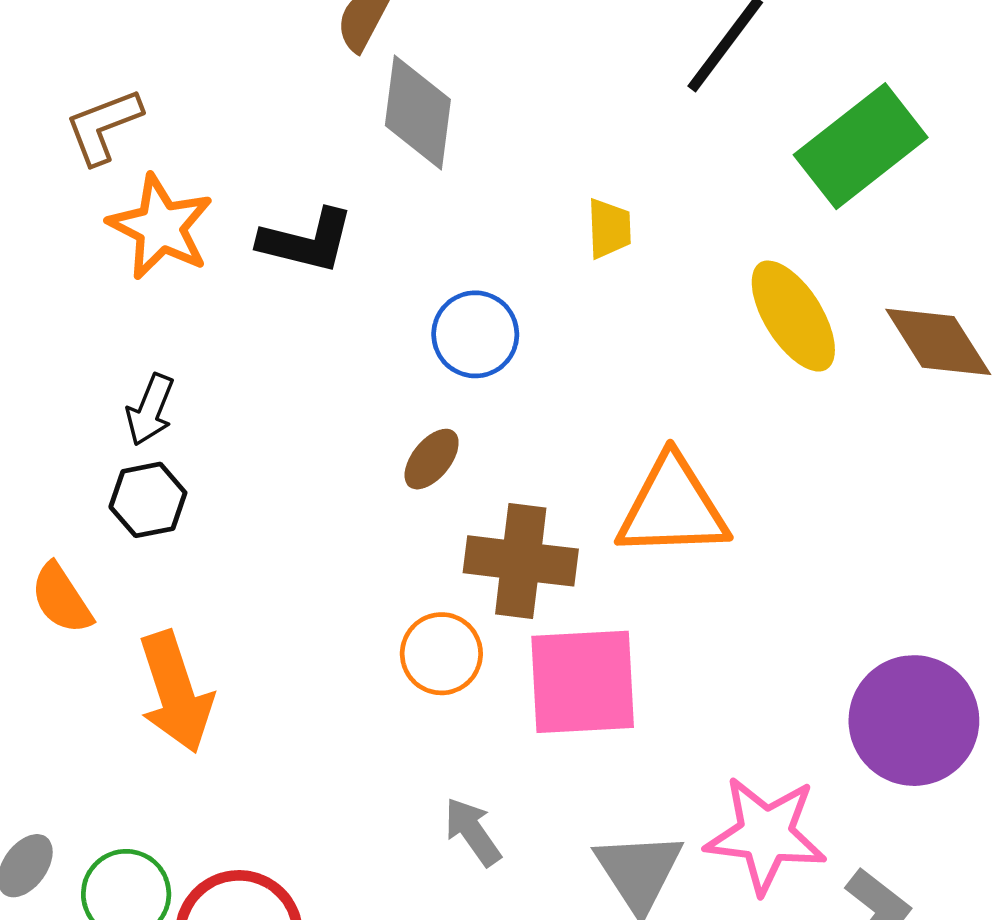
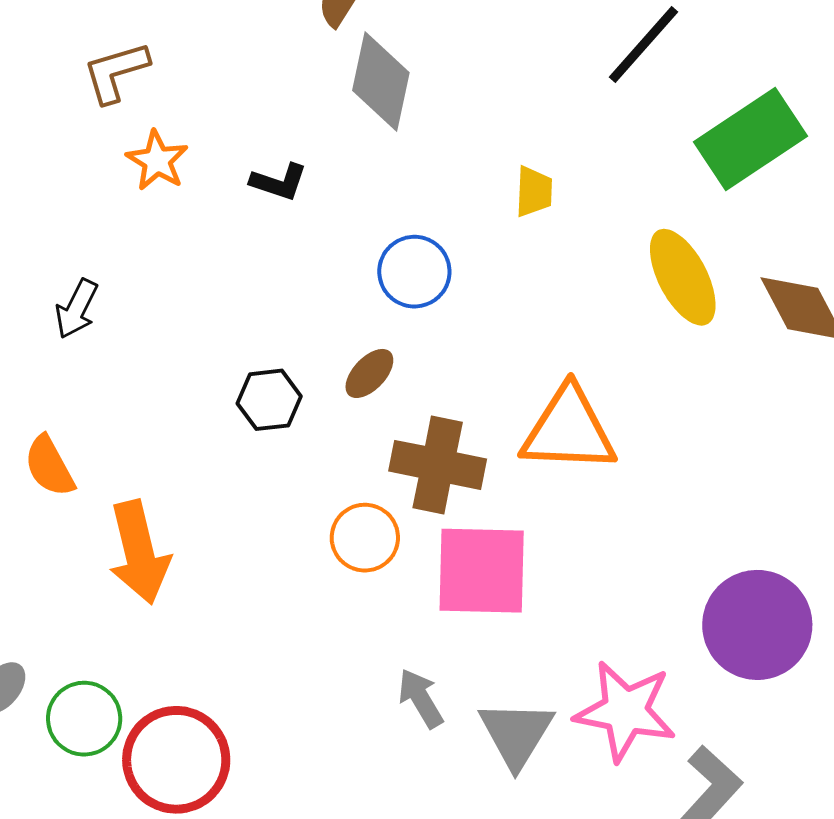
orange star: (161, 227) -> (157, 161), size x0.7
black L-shape: (307, 241) -> (279, 182), size x0.7
black arrow: (150, 410) -> (77, 309), moved
black hexagon: (148, 500) -> (269, 400), moved
gray arrow: (473, 832) -> (421, 698), moved

